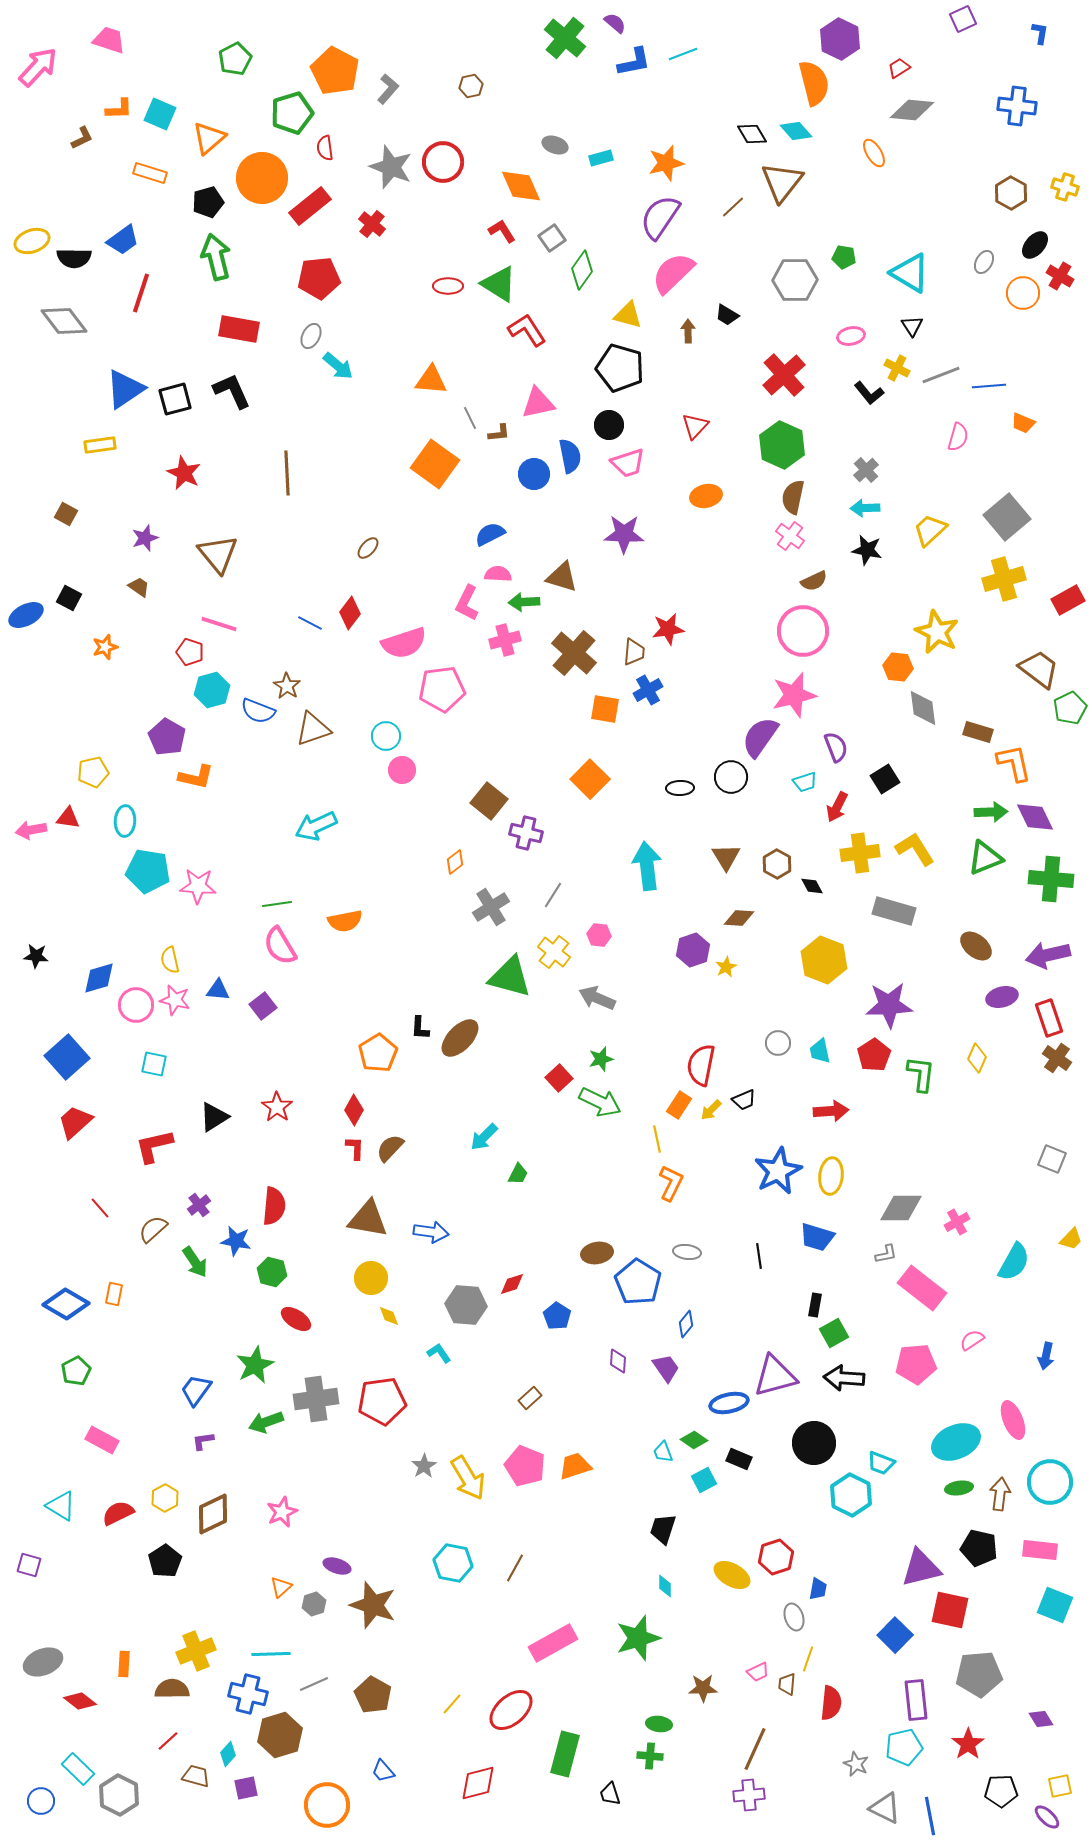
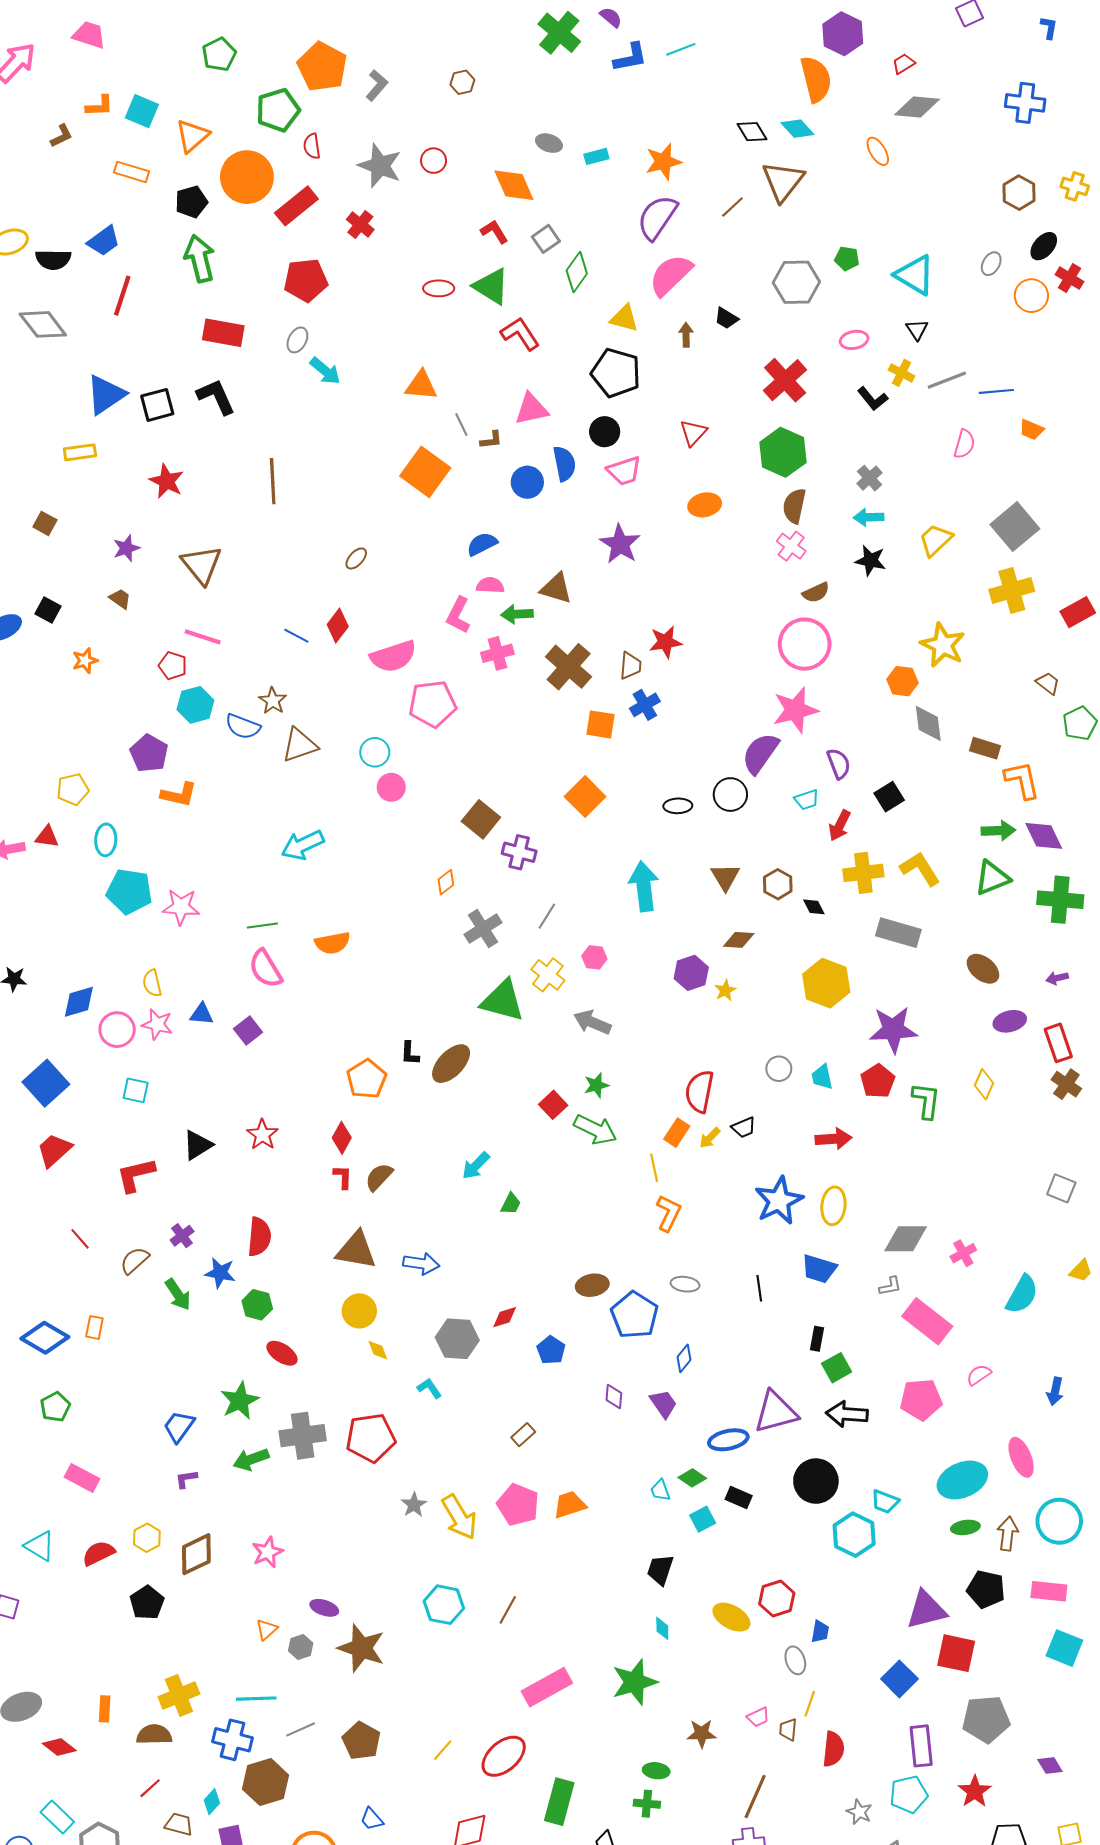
red circle: (443, 162) -> (434, 161), size x0.6
purple star: (624, 534) -> (620, 544), turned 30
brown trapezoid: (1039, 669) -> (1048, 683), size x0.6
purple arrow: (1048, 955) -> (1057, 978), size x0.5

